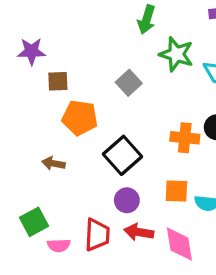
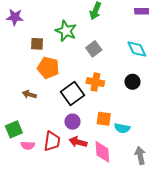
purple star: (31, 51) -> (15, 17), moved
green star: (176, 54) -> (66, 31), moved
gray square: (129, 83) -> (94, 49), moved
orange cross: (185, 138) -> (95, 82), moved

